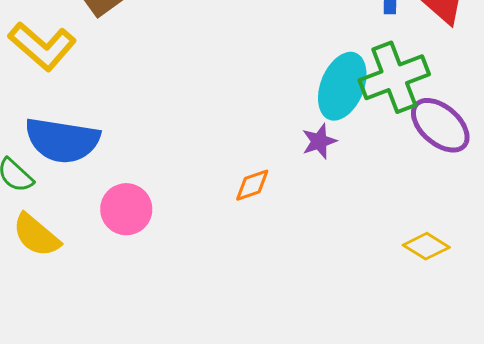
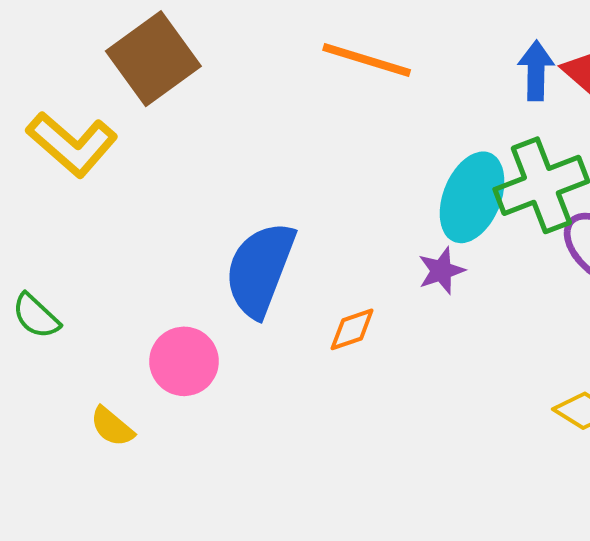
blue semicircle: (62, 140) -> (260, 269), moved, turned 102
yellow semicircle: (36, 235) -> (112, 427), moved, size x0.7

